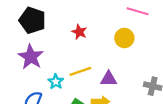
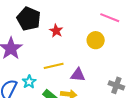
black pentagon: (32, 20) -> (29, 19), moved
cyan star: (56, 82) -> (29, 82), moved

